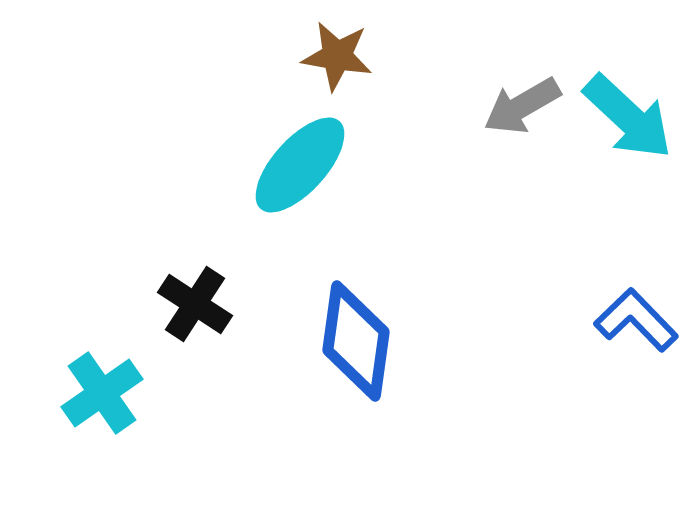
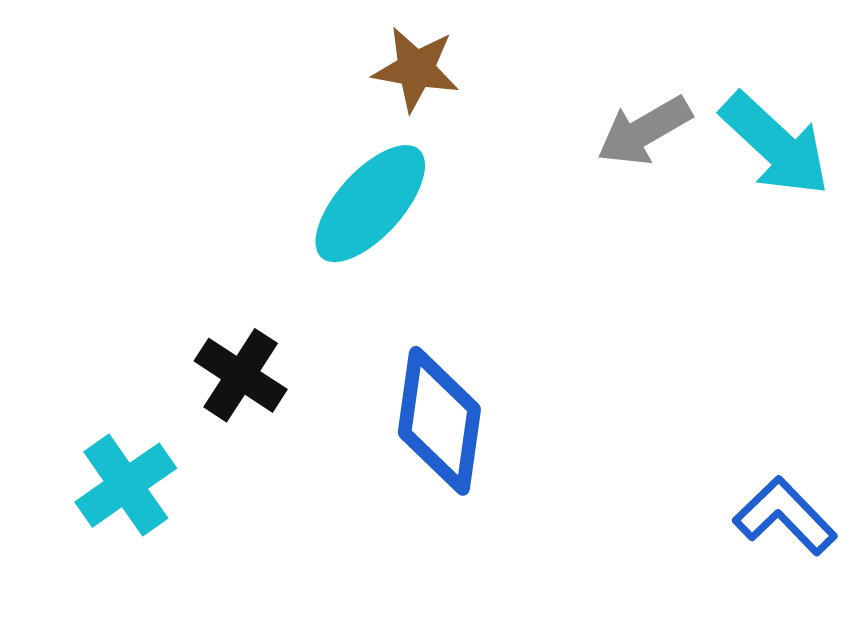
blue L-shape: (636, 320) -> (785, 516), moved

